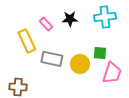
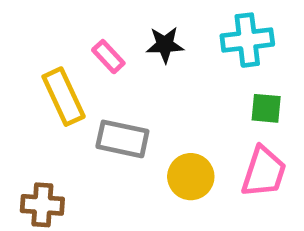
green square: (100, 53) -> (266, 108), moved
yellow circle: (80, 64) -> (191, 177), moved

